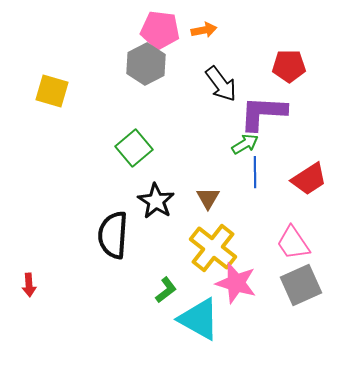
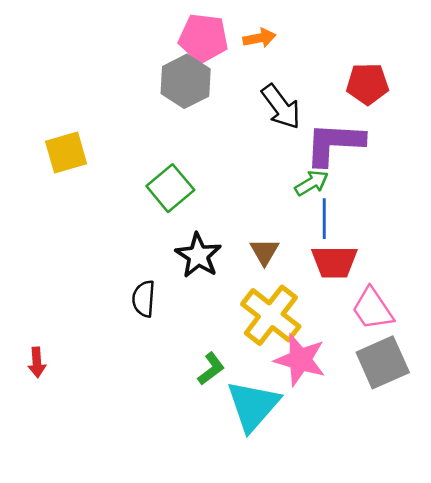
yellow square: (52, 91) -> (66, 152), moved, turned -32
red trapezoid: (309, 179) -> (334, 262), moved, turned 33
black semicircle: (113, 235) -> (144, 299), size x0.6
cyan triangle: (199, 319) -> (253, 406), turned 42

